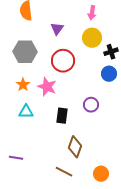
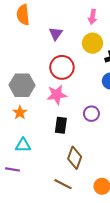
gray hexagon: (25, 52) -> (22, 85), moved
orange star: (23, 85) -> (20, 113), moved
pink star: (47, 87) -> (57, 95), moved, turned -30
cyan triangle: (26, 112) -> (23, 145), moved

